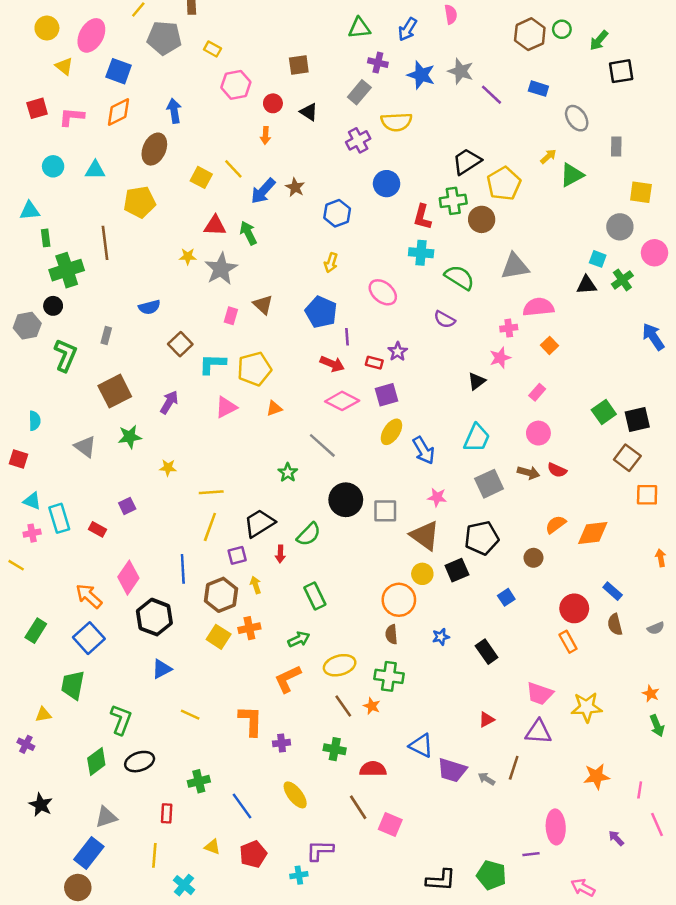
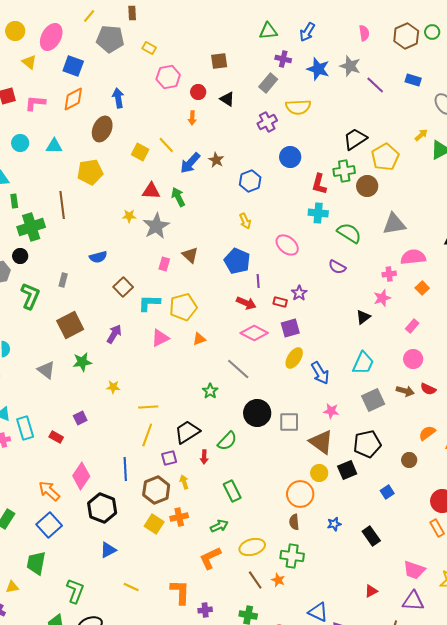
pink semicircle: (451, 14) -> (364, 33), moved
yellow arrow: (331, 263) -> (245, 221), turned -42

